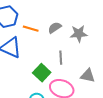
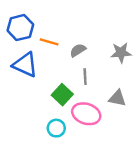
gray semicircle: (55, 28) -> (78, 50), moved
gray star: (79, 34) -> (121, 53), moved

